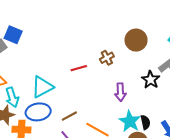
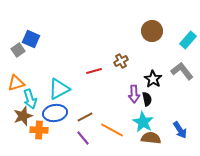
brown circle: (136, 40) -> (152, 31), moved
black star: (151, 80) -> (153, 79), moved
black semicircle: (145, 122) -> (147, 99), moved

